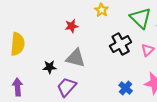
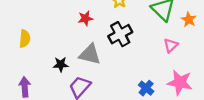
yellow semicircle: (18, 44) -> (25, 39), size x0.7
black cross: (121, 44) -> (120, 34), moved

